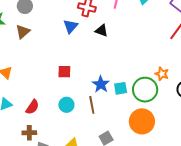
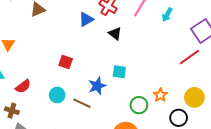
cyan square: (121, 88) -> (119, 72), moved
green circle: (145, 90) -> (139, 105), size x0.7
brown line: (92, 105) -> (82, 103), turned -72

